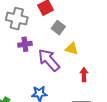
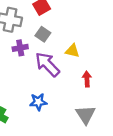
gray square: (58, 28) -> (43, 34), moved

